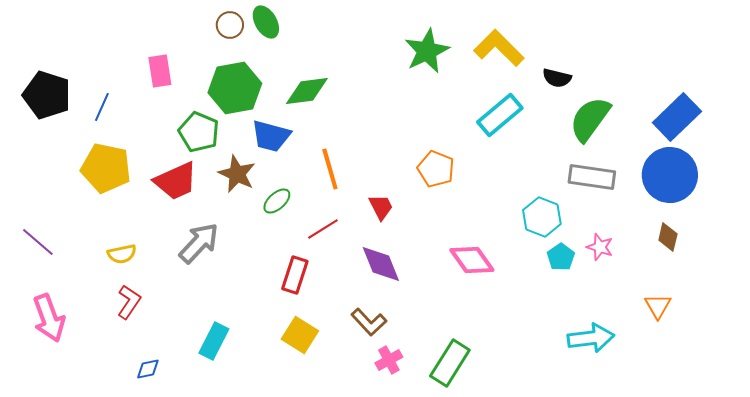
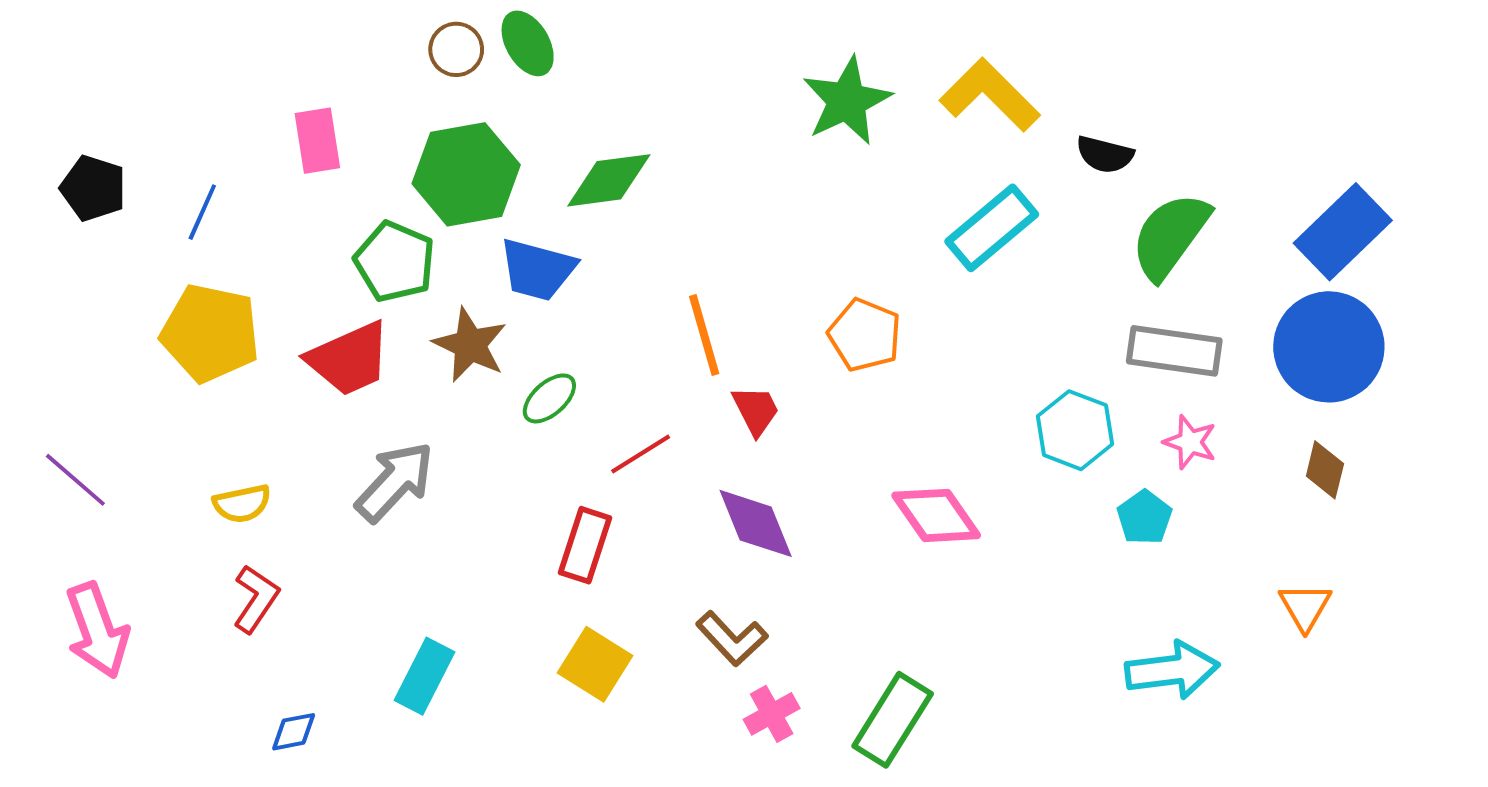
black pentagon: (47, 95) -> (93, 188), size x0.7
orange line: (330, 169) -> (704, 335), moved
pink star: (600, 247) -> (1190, 442), moved
cyan pentagon: (561, 257) -> (1144, 517), moved

